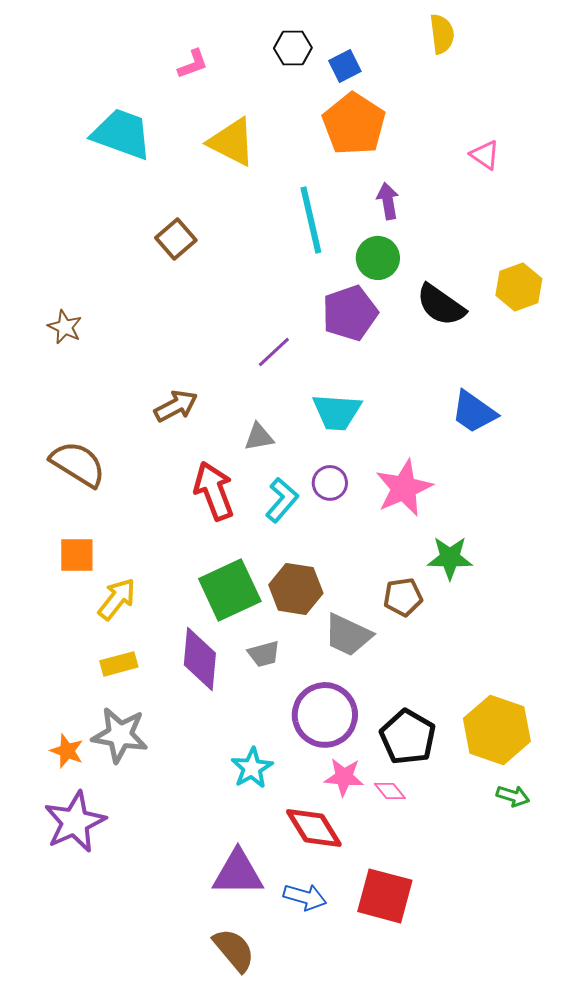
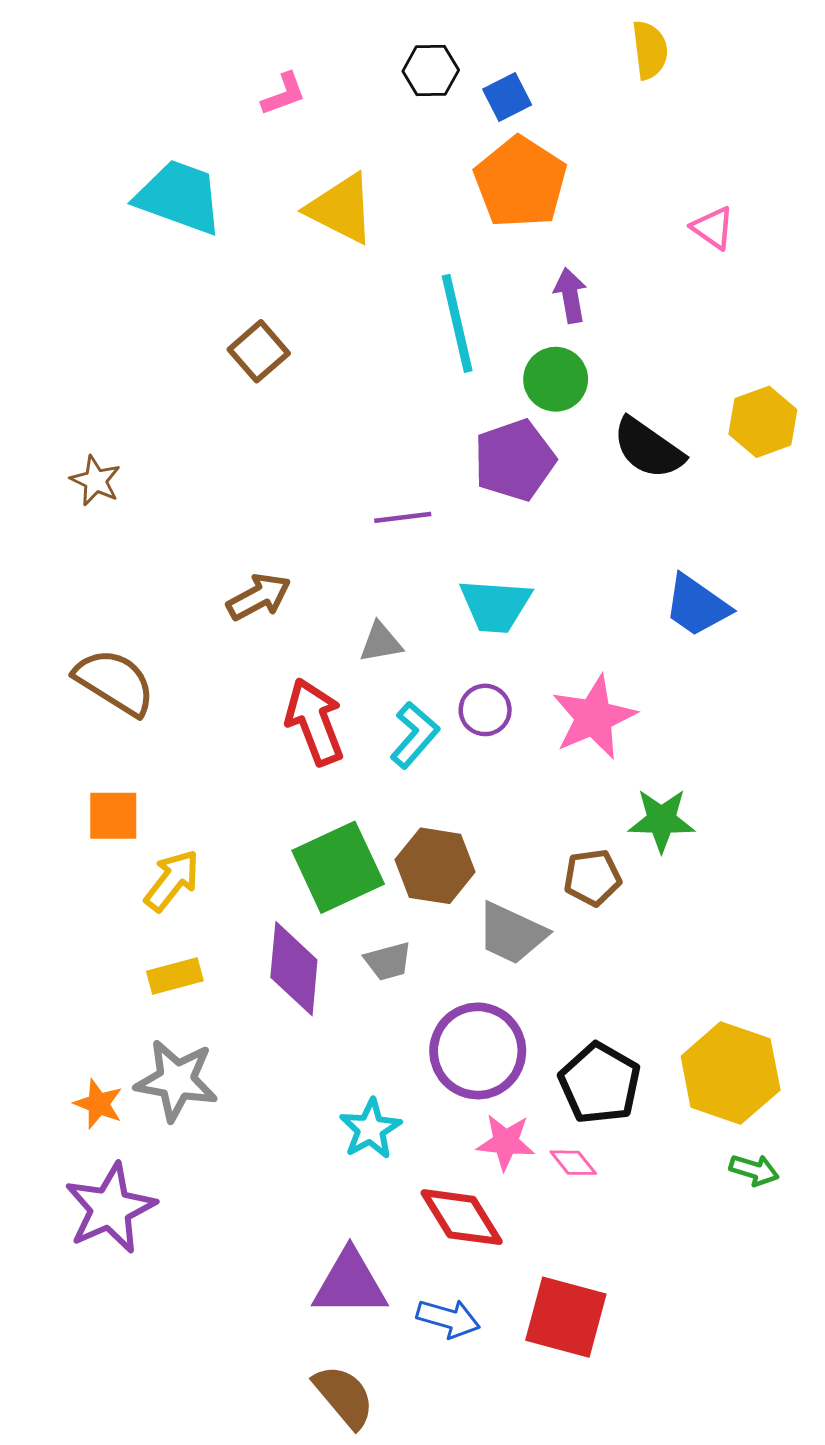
purple line: (274, 352) -> (403, 517), turned 36

